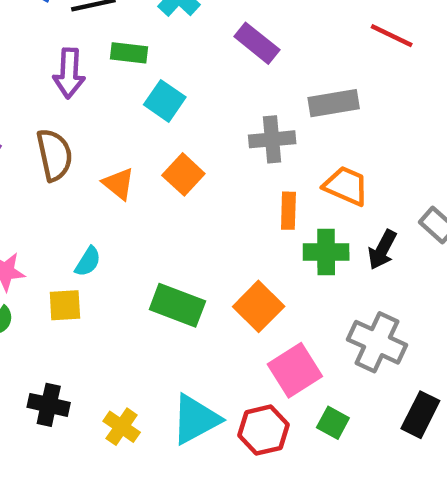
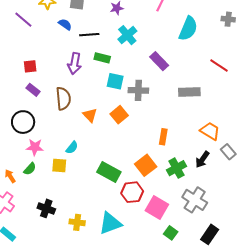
cyan square: (165, 101) -> (115, 81), turned -30
gray cross: (272, 139) -> (138, 90), moved
orange trapezoid: (346, 186) -> (210, 131), moved
green cross: (326, 252) -> (176, 168), moved, turned -36
orange square: (259, 306) -> (146, 165), moved
pink square: (295, 370) -> (157, 207), turned -35
yellow cross: (122, 427) -> (77, 222), turned -35
red hexagon: (263, 430) -> (132, 192), moved

